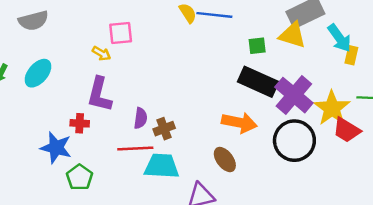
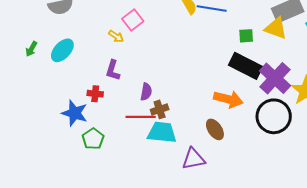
pink square: (121, 33) -> (133, 20), turned -35
purple L-shape: (99, 94) -> (113, 70), size x0.7
brown cross: (164, 129) -> (160, 109), moved

